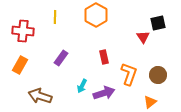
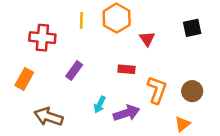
yellow line: (55, 17) -> (81, 21), moved
red cross: (23, 31) -> (42, 38), moved
red triangle: (143, 37) -> (147, 39), moved
red rectangle: (104, 57) -> (126, 69), turned -72

